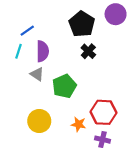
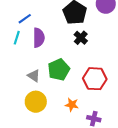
gray triangle: (37, 74) -> (34, 76), moved
red hexagon: (104, 112) -> (95, 79), moved

